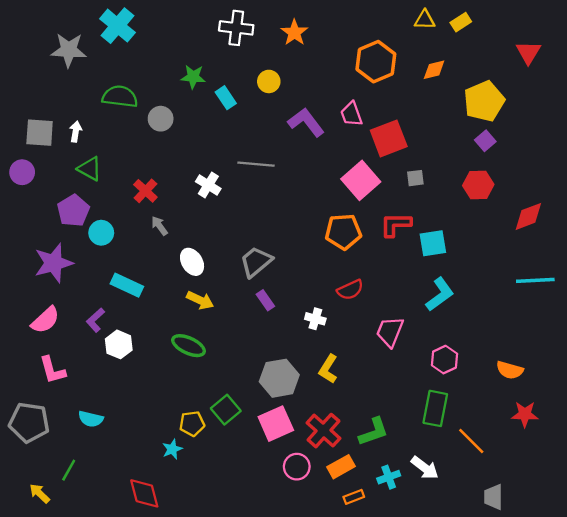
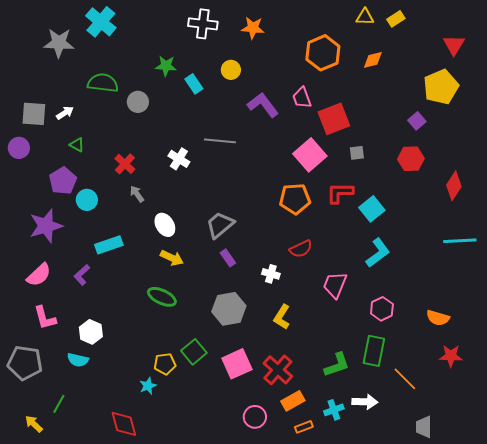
orange star: (294, 33) -> (253, 28), turned -30
yellow pentagon: (484, 101) -> (441, 87), moved
white arrow: (76, 131) -> (65, 113), turned 48
green triangle: (90, 169) -> (77, 145), size x0.7
red diamond: (528, 216) -> (454, 186), turned -36
cyan square: (433, 243) -> (372, 209), turned -30
cyan rectangle: (127, 285) -> (109, 245), turned -44
white hexagon: (119, 344) -> (91, 332), moved
gray hexagon: (279, 378) -> (229, 309), moved
green L-shape: (374, 432) -> (337, 365), moved
pink circle: (297, 467) -> (255, 417), moved
white arrow: (425, 468) -> (365, 402), turned -35

